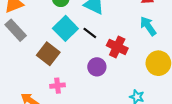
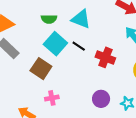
purple circle: (97, 67) -> (101, 99), moved

